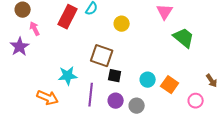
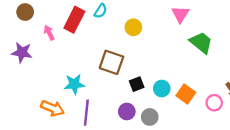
pink arrow: (35, 29) -> (49, 33), moved
purple star: (20, 47) -> (22, 52), turned -30
black square: (115, 76) -> (137, 84), moved, turned -32
purple line: (91, 95) -> (86, 113), moved
pink circle: (196, 101) -> (214, 103), moved

